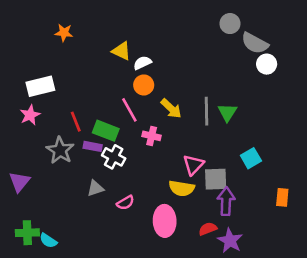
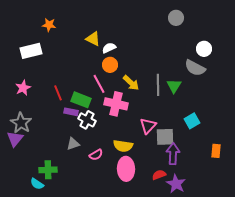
gray semicircle: (255, 43) -> (195, 68), moved
white rectangle: (40, 86) -> (31, 51), moved
pink cross: (152, 136) -> (116, 104), size x1.6
gray star: (60, 150) -> (21, 123), moved
yellow semicircle: (182, 188) -> (123, 146), moved
green cross: (27, 233) -> (48, 170), moved

